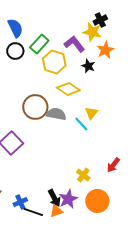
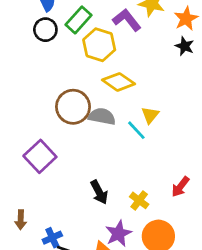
orange star: (105, 50) -> (186, 19), moved
black star: (88, 66) -> (185, 46), moved
black arrow: (54, 198) -> (99, 192), moved

